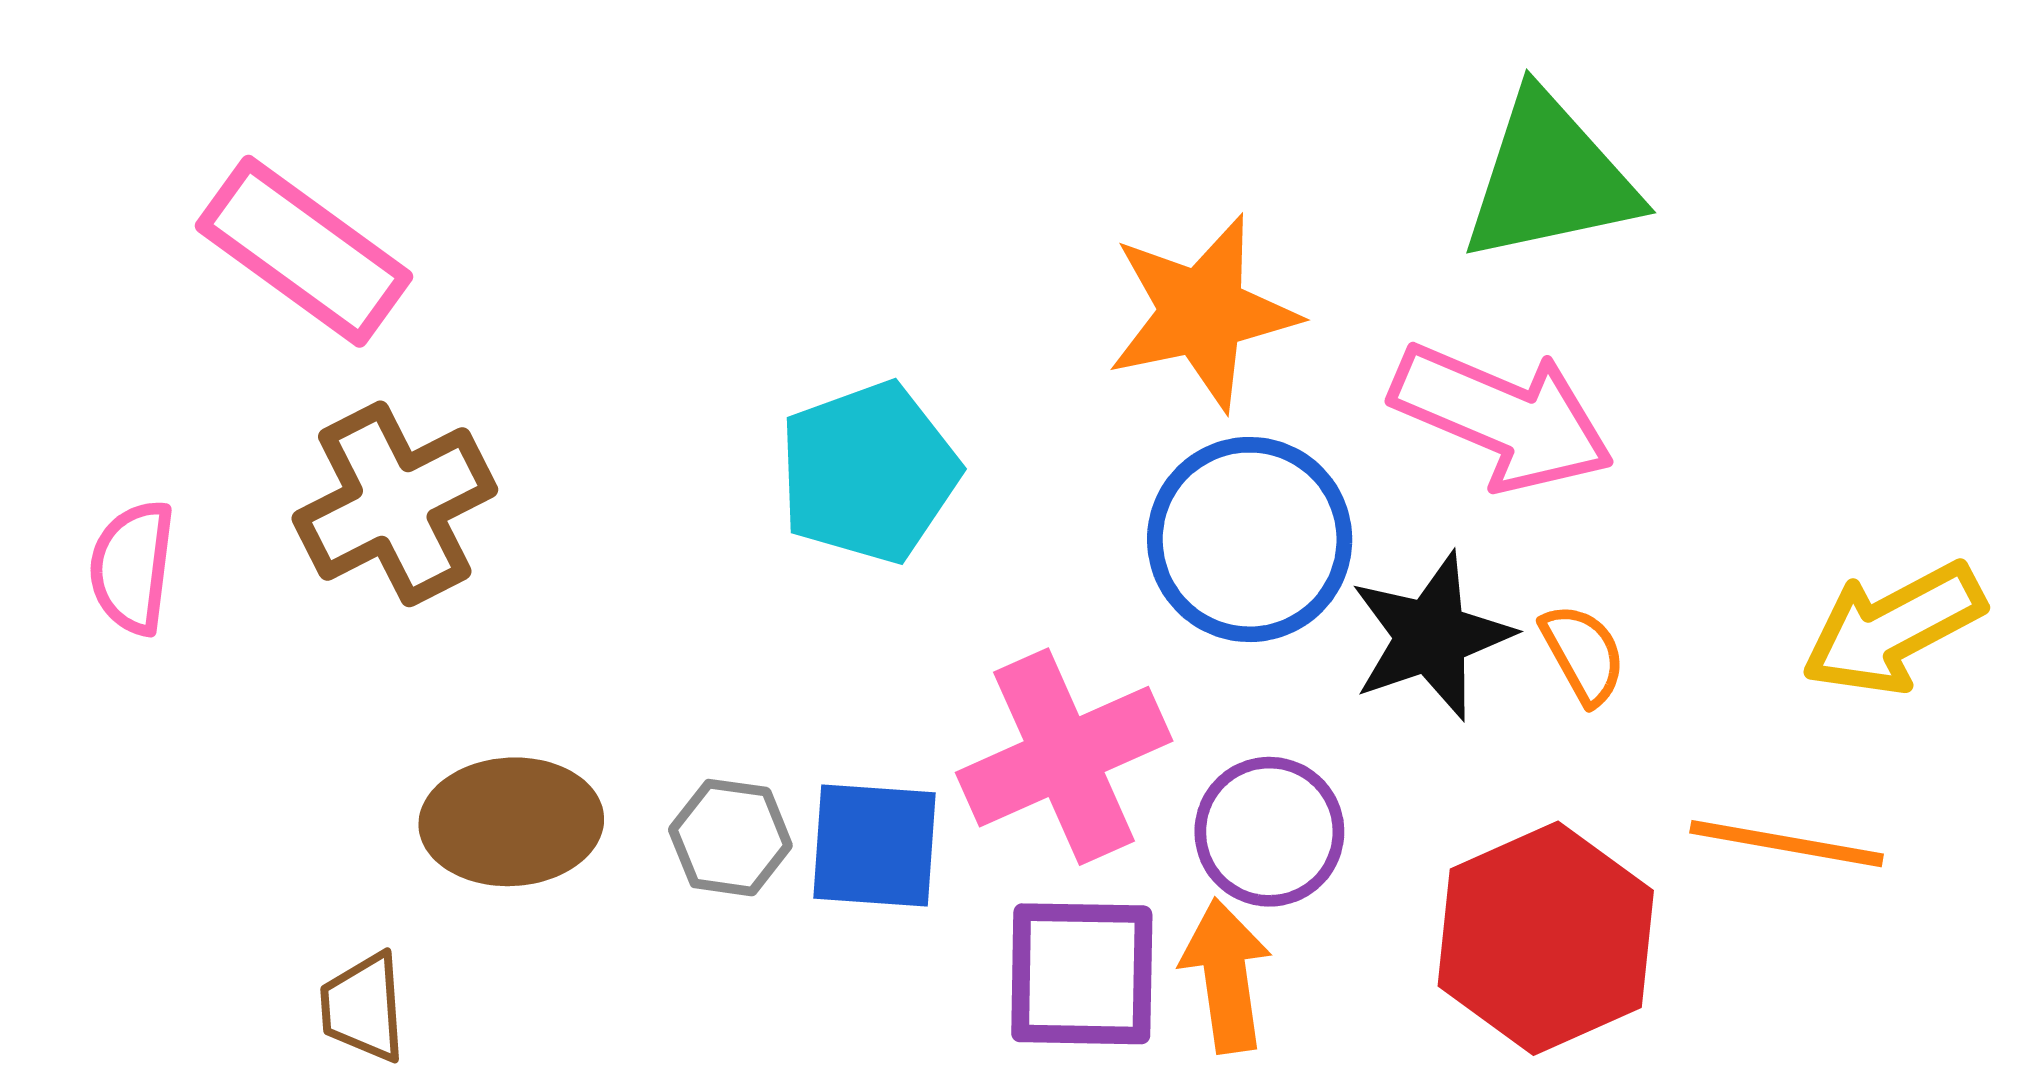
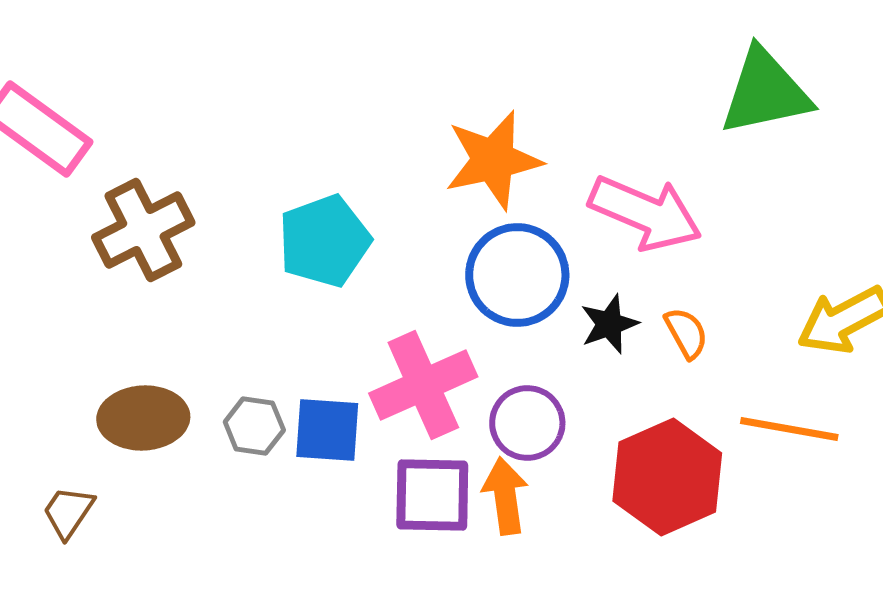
green triangle: (1550, 178) -> (765, 92), moved
brown cross: (395, 504) -> (143, 230), moved
black star: (1431, 636) -> (609, 324), size x0.7
brown trapezoid: (363, 1007) -> (68, 512), turned 38

